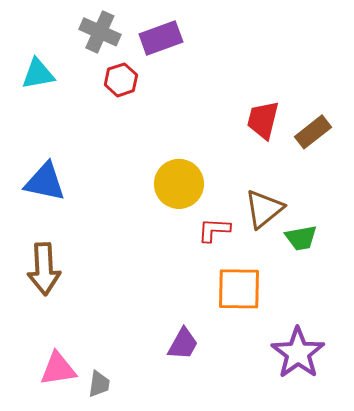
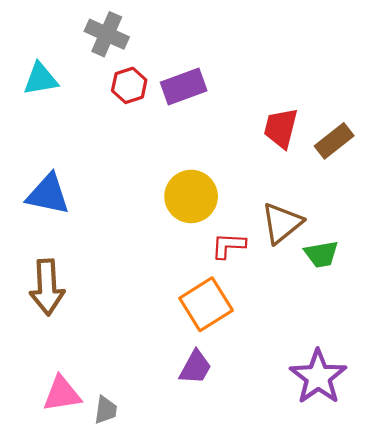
purple rectangle: (161, 38) -> (184, 86), moved
orange square: (239, 289) -> (206, 304), moved, turned -33

